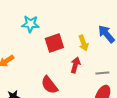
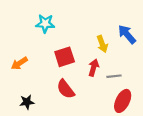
red square: (54, 43) -> (65, 57), moved
gray line: (102, 73) -> (114, 76), moved

